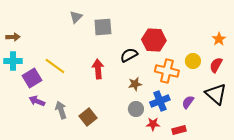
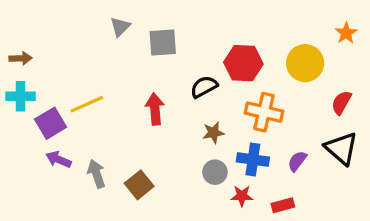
orange star: (219, 39) -> (346, 33), moved
yellow circle: (193, 61) -> (305, 63), moved, size x1.5
yellow line: (55, 66) -> (87, 104), turned -60
blue cross: (160, 101) -> (253, 159), turned 30

